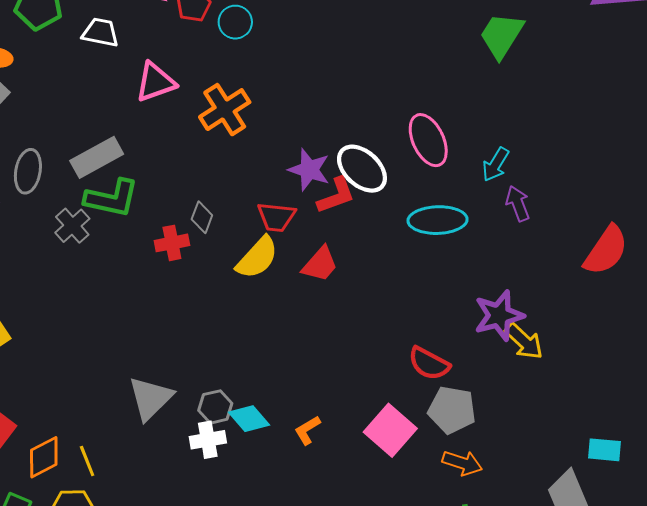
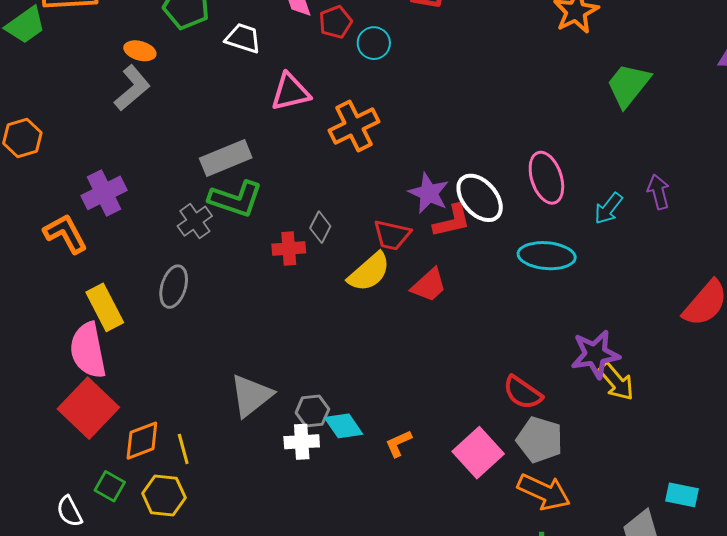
gray ellipse: (28, 171) -> (174, 287), moved
purple arrow: (518, 204) -> (659, 192), moved
orange arrow: (462, 463) -> (544, 492), size x1.4

